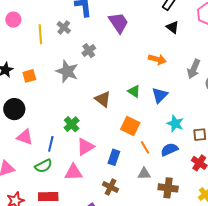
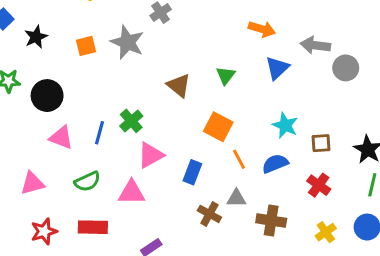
gray arrow: (194, 69) -> (315, 45), turned 72
orange square: (29, 76) -> (86, 46), moved
green triangle: (134, 91) -> (226, 75), turned 32
blue triangle: (160, 95) -> (277, 68), moved
blue line: (51, 144) -> (100, 133), moved
brown cross: (110, 187) -> (209, 214), moved

